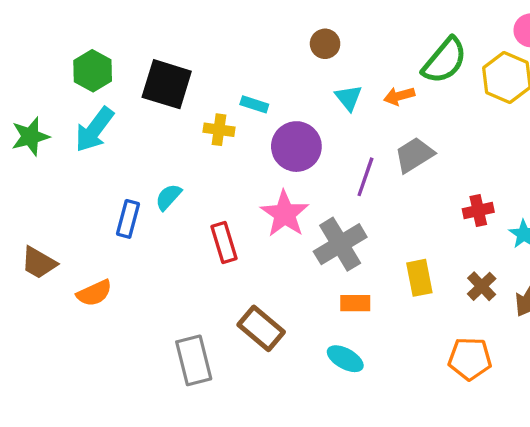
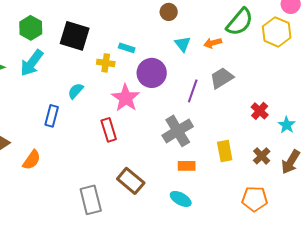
cyan semicircle: (168, 197) -> (76, 91), moved
red cross: (478, 211) -> (260, 111), turned -36
pink star: (285, 214) -> (126, 98), moved
orange semicircle: (94, 293) -> (32, 160), turned -30

